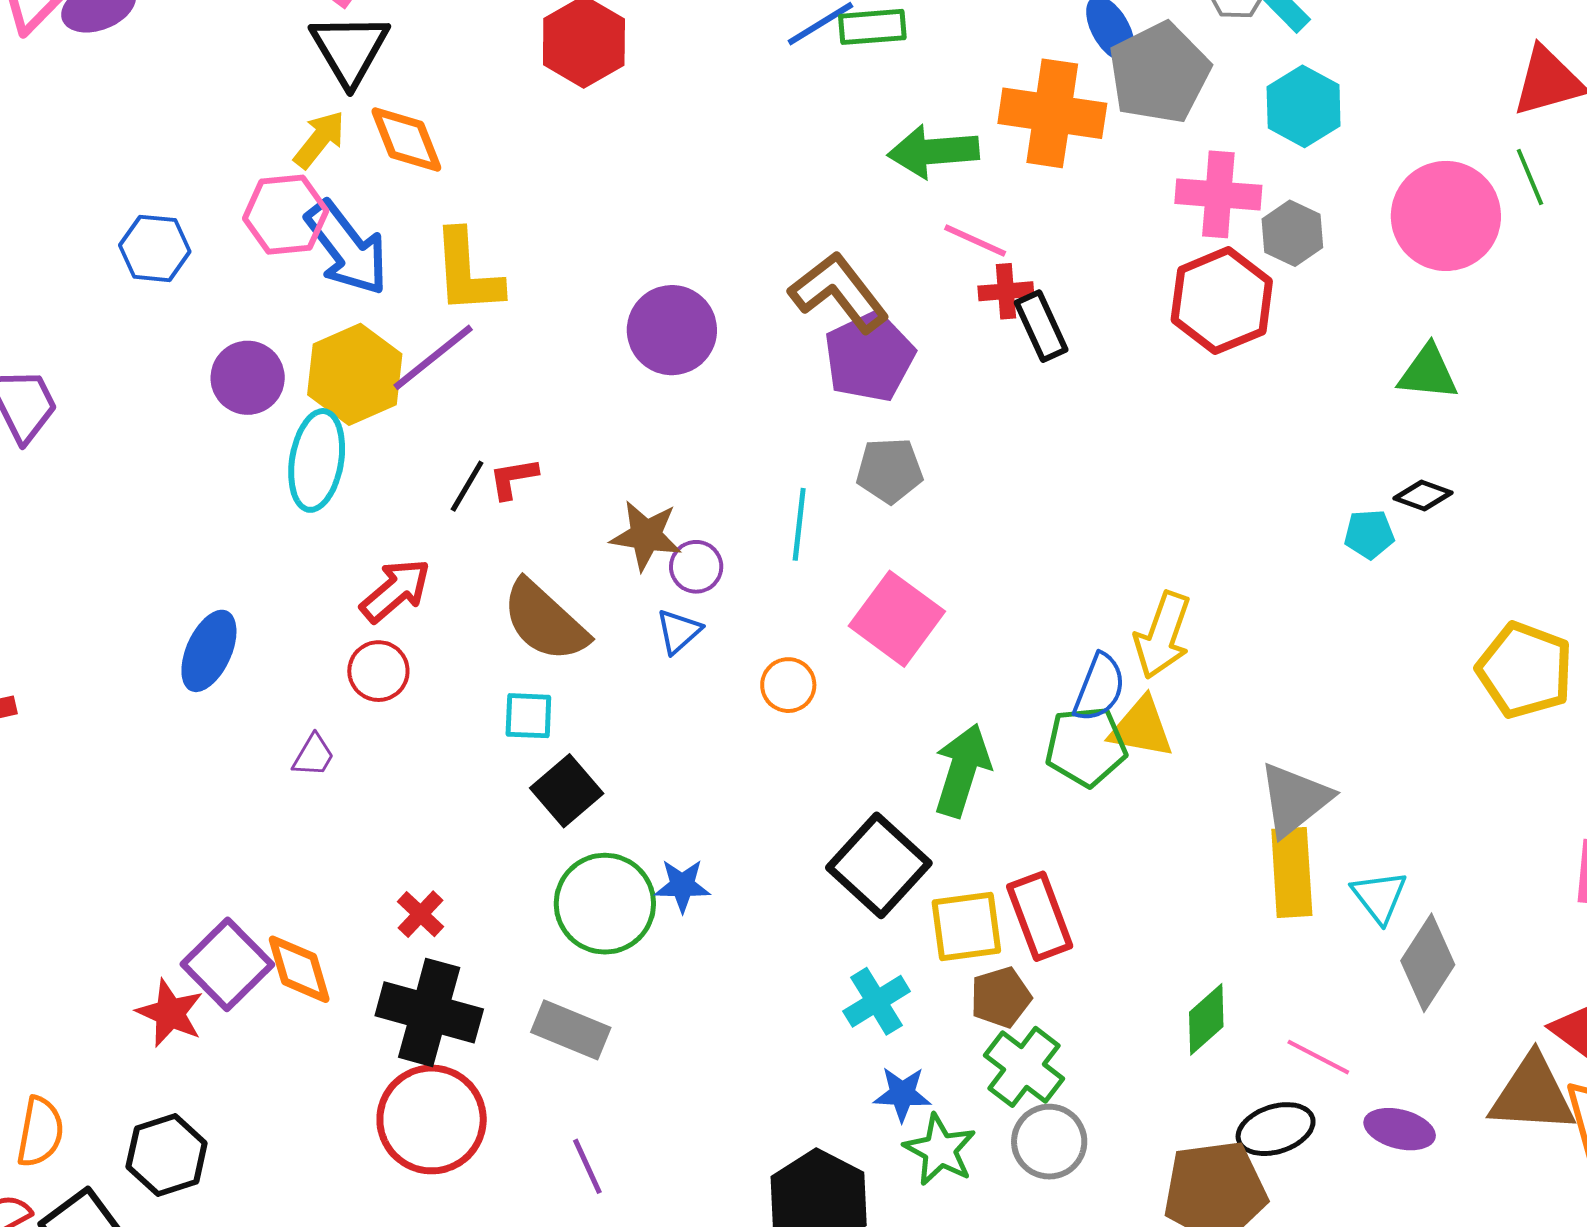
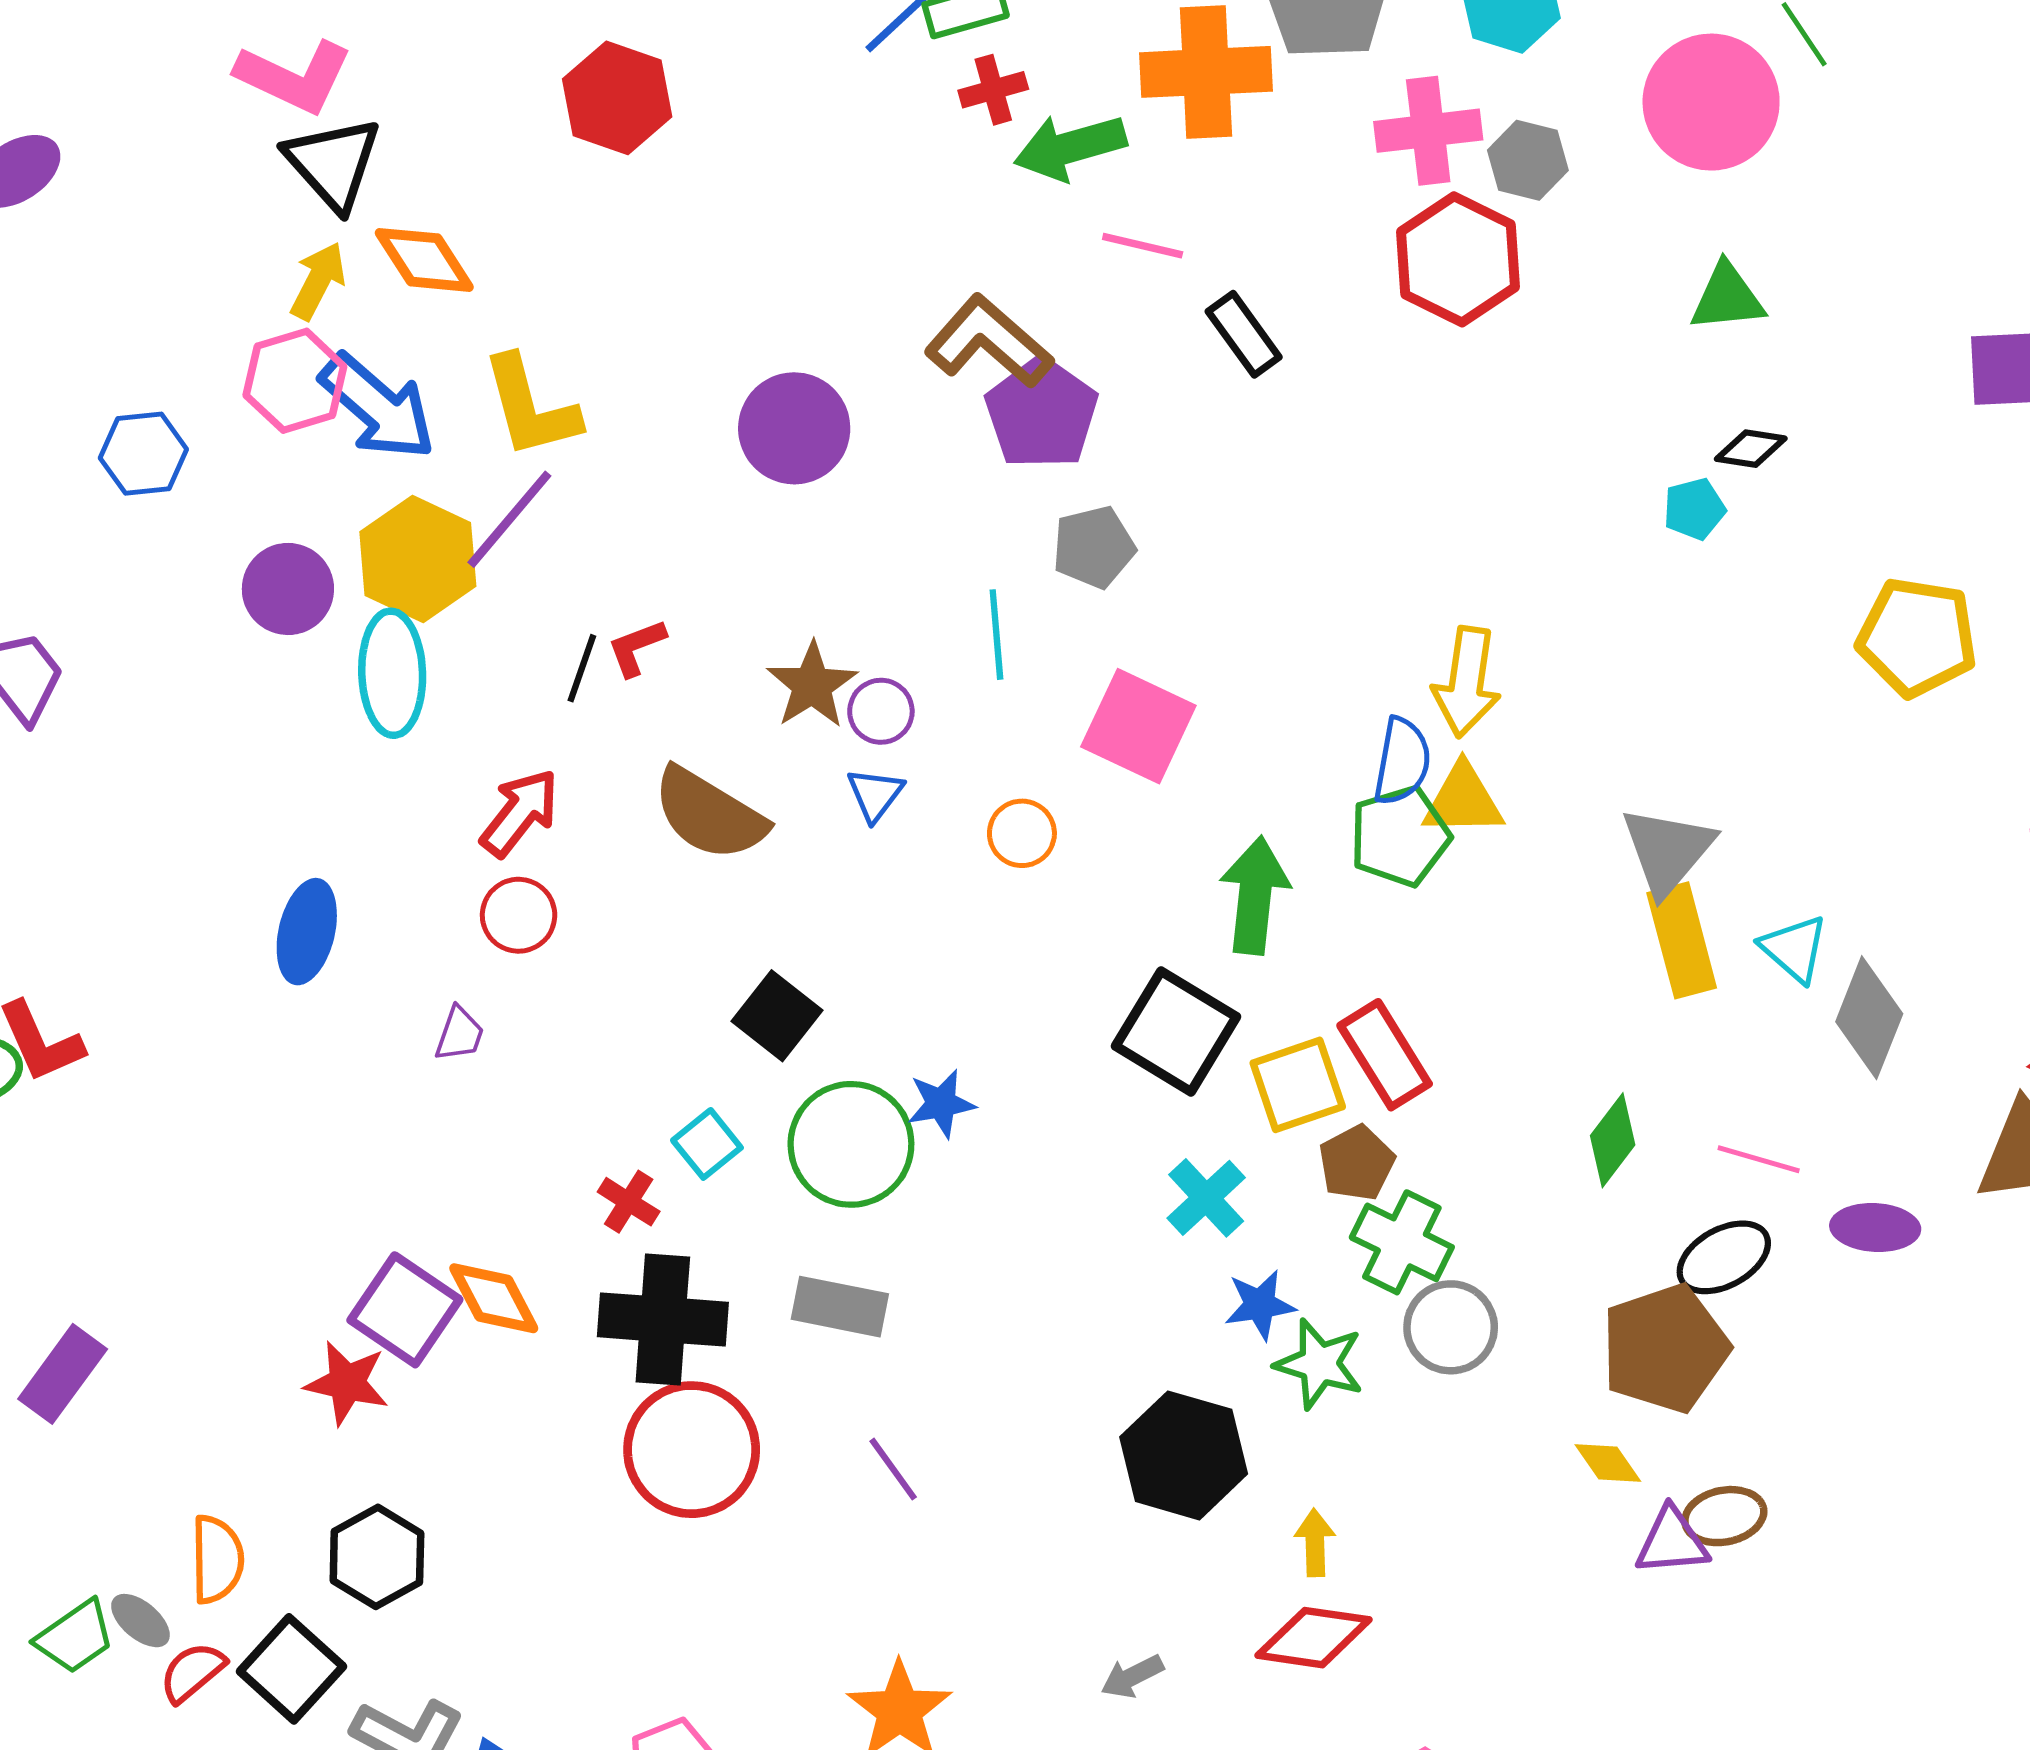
red cross: (1006, 291) -> (993, 90), moved
brown star: (646, 536) -> (812, 685), turned -30
cyan square: (528, 716) -> (707, 1144), moved, turned -30

